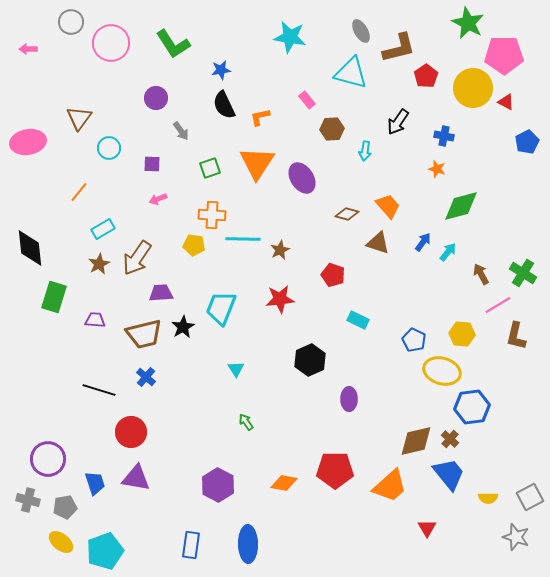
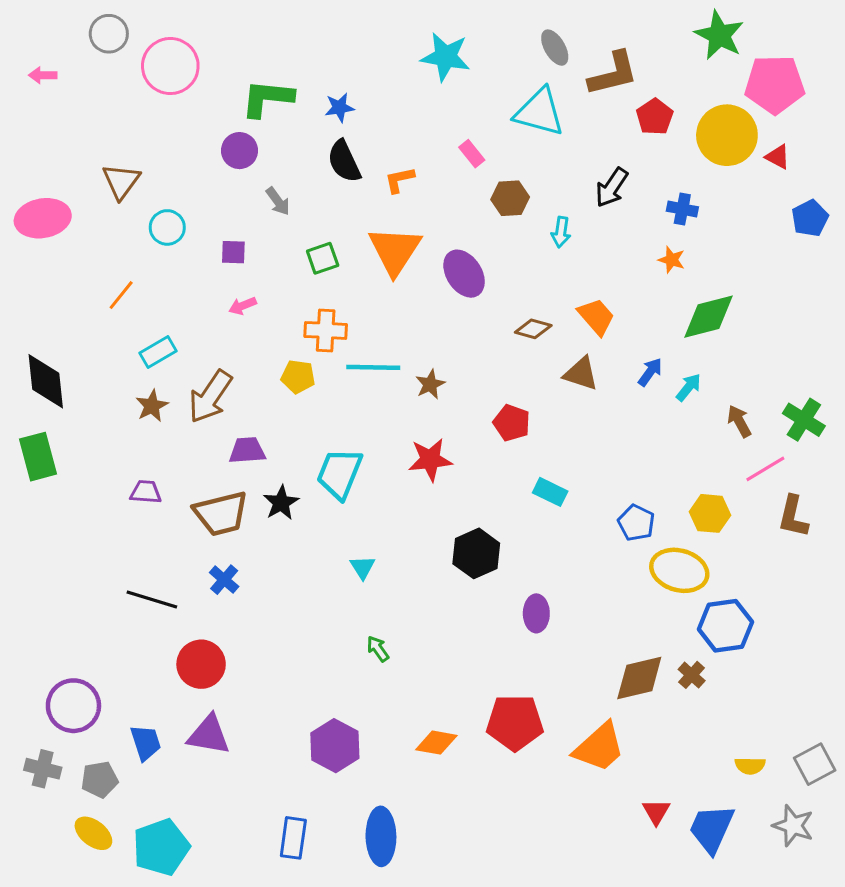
green L-shape: (173, 44) -> (267, 98), moved, turned 129
green rectangle: (54, 297) -> (38, 457), moved, turned -32
blue trapezoid: (449, 474) -> (712, 829), moved, turned -117

